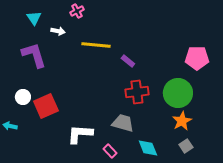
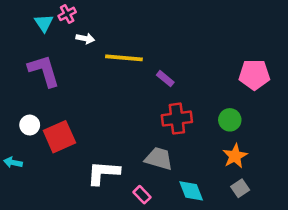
pink cross: (77, 11) -> (67, 14), moved
white arrow: (58, 31) -> (85, 39), moved
green circle: (178, 93) -> (230, 120), size x0.6

